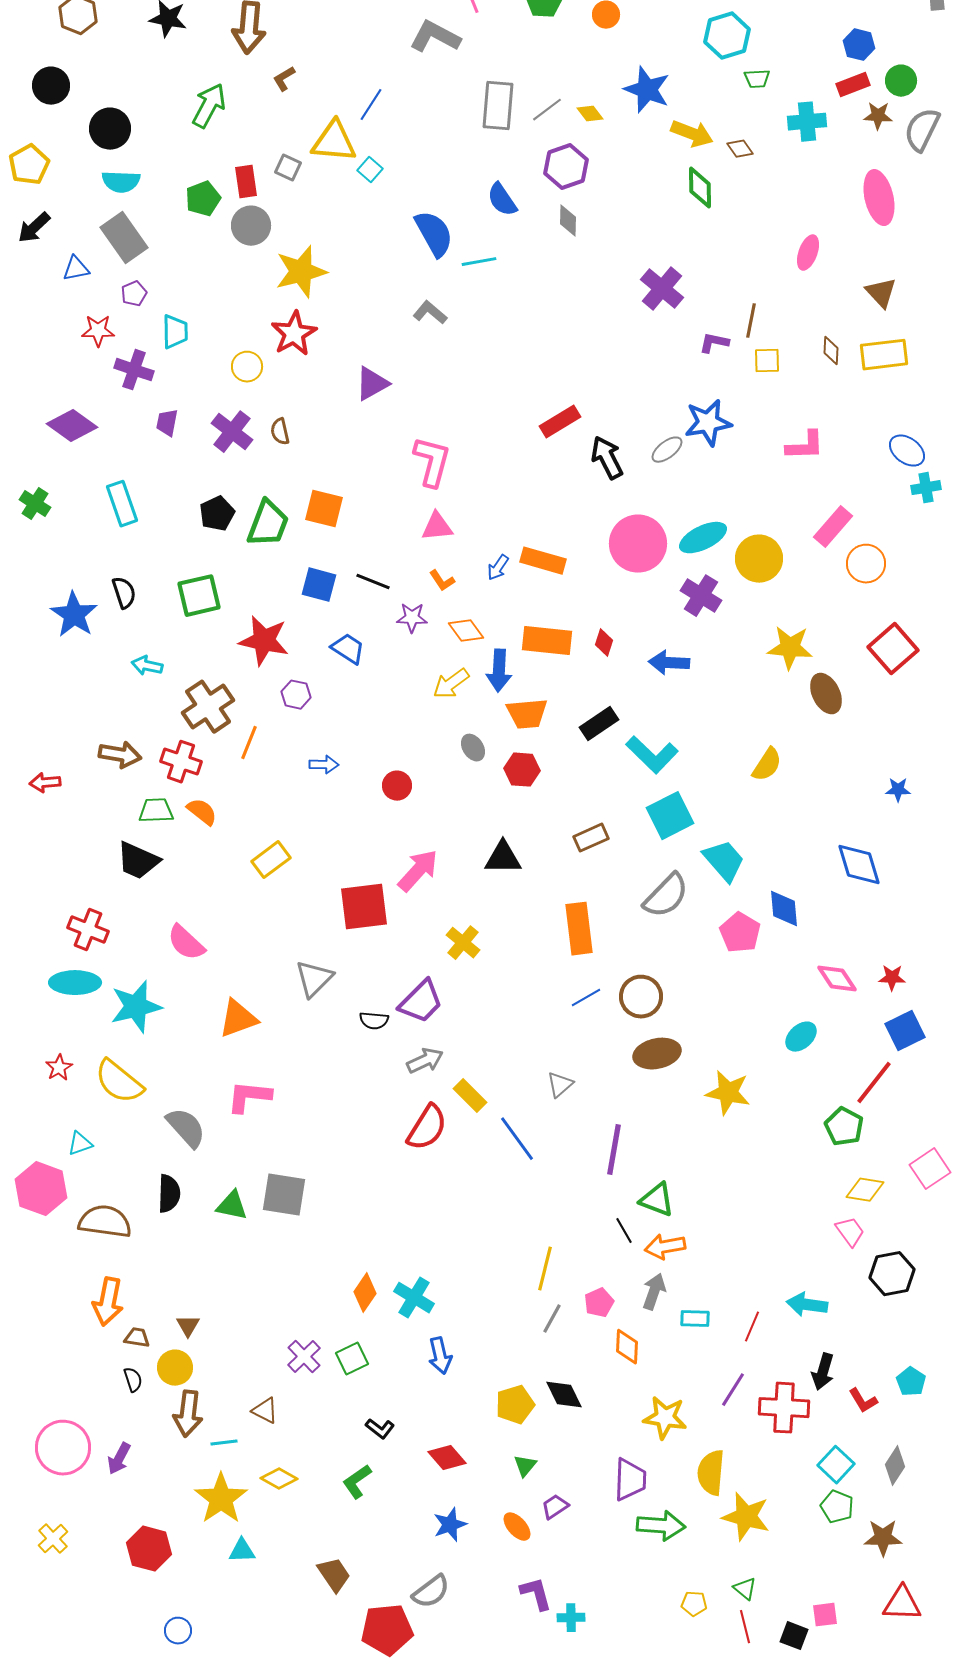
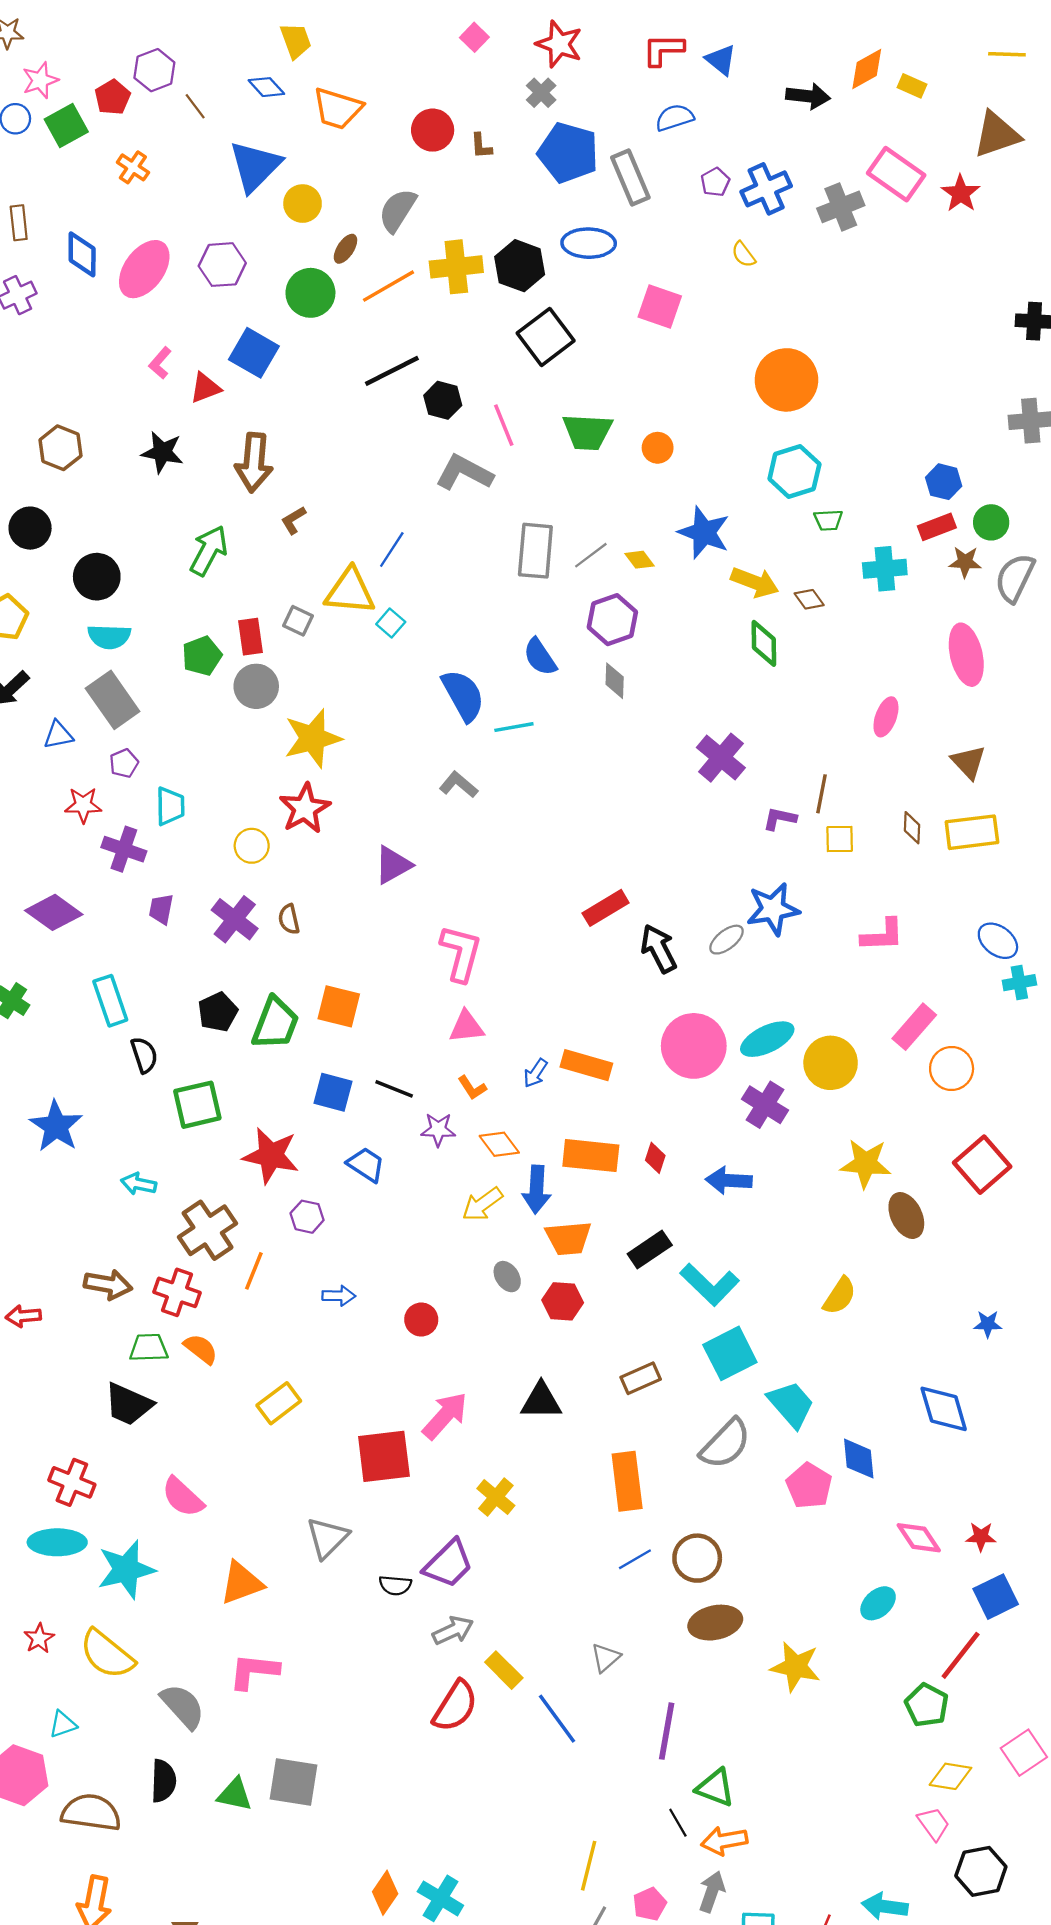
black semicircle: (124, 593) -> (144, 1055), moved

